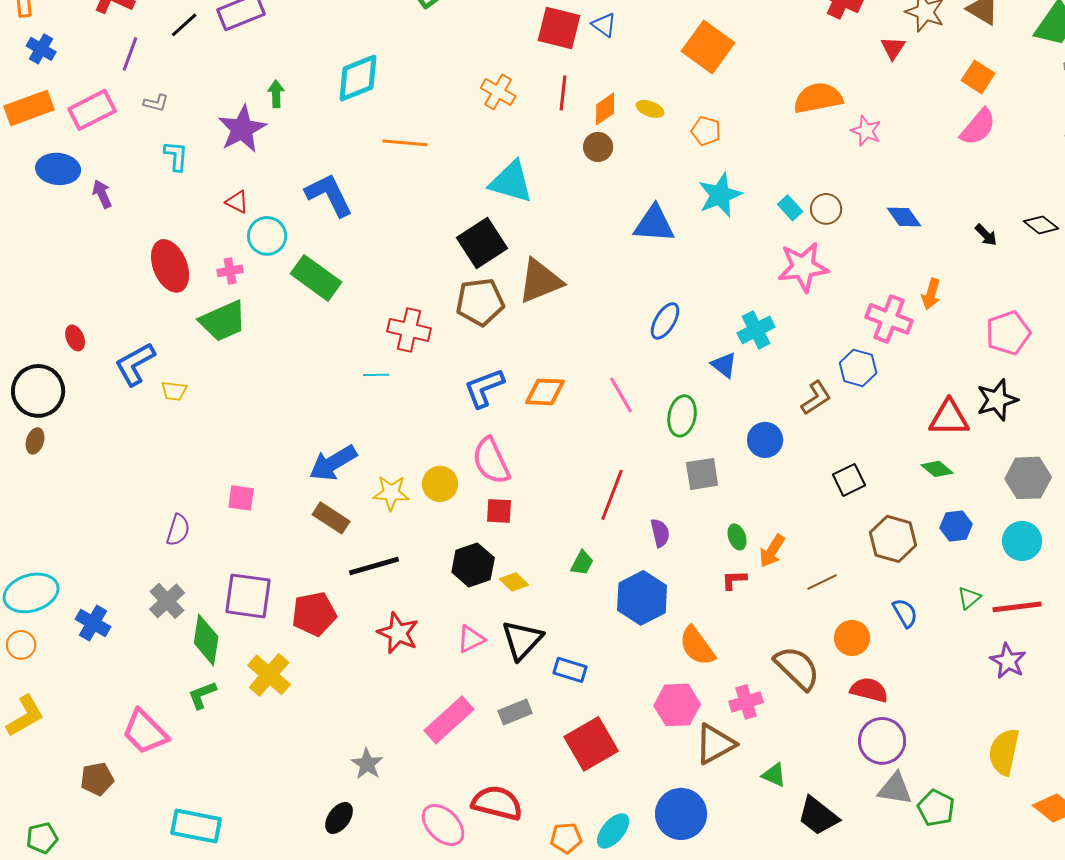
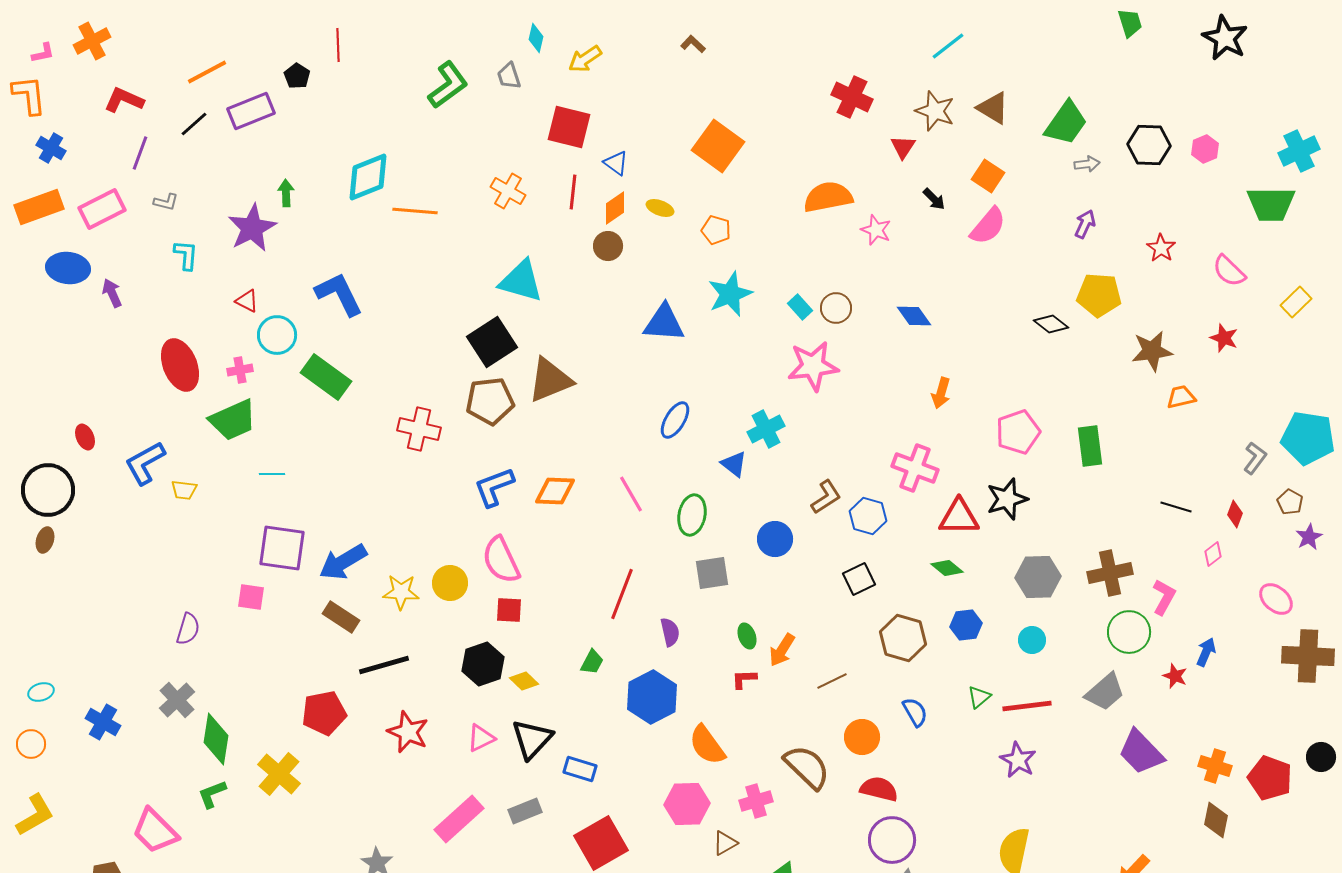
blue triangle: (604, 25) -> (616, 163), moved
orange line: (405, 143) -> (415, 211), moved
black arrow: (986, 235) -> (934, 199), moved
pink cross: (889, 319) -> (915, 468), moved
blue hexagon: (858, 368) -> (868, 516), moved
cyan line: (376, 375) -> (272, 474), moved
cyan circle: (1022, 541) -> (1032, 640), size x0.7
cyan ellipse: (31, 593) -> (41, 692), size x0.5
purple square: (248, 596) -> (282, 548), moved
brown triangle: (715, 744) -> (725, 843), size x0.6

